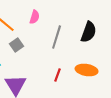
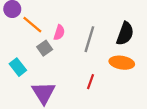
pink semicircle: (35, 17) -> (59, 32), moved
orange ellipse: (87, 70) -> (122, 63), moved

